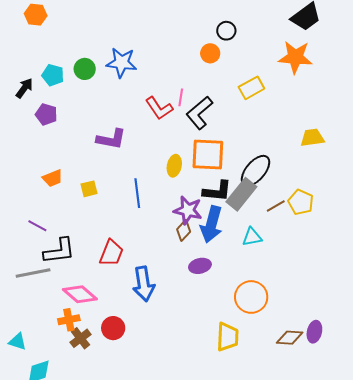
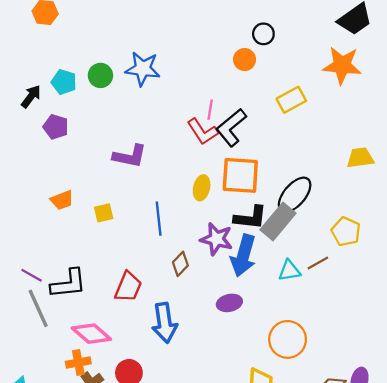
red L-shape: (159, 108) -> (203, 132), moved
brown line: (276, 206) -> (318, 263), moved
purple line: (37, 226) -> (32, 275), moved
brown diamond: (184, 230) -> (180, 264), moved
gray line: (33, 273) -> (38, 308), turned 76

